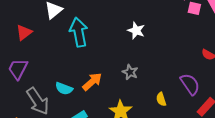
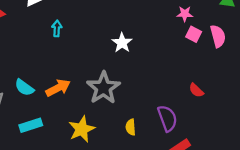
cyan arrow: (79, 32) -> (57, 28), size x0.5
gray star: (130, 72) -> (103, 88), size x1.8

